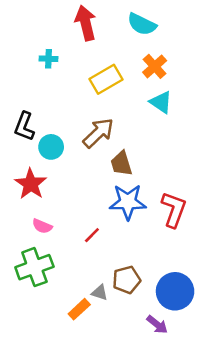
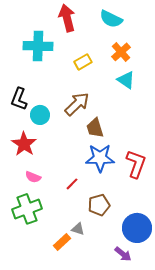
cyan cross: (49, 59) -> (38, 46), size x2.0
yellow rectangle: (106, 79) -> (83, 62), size x0.7
brown pentagon: (126, 280) -> (99, 205), moved

